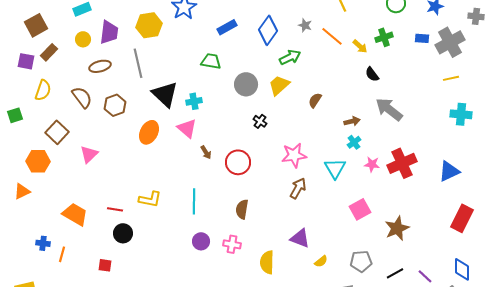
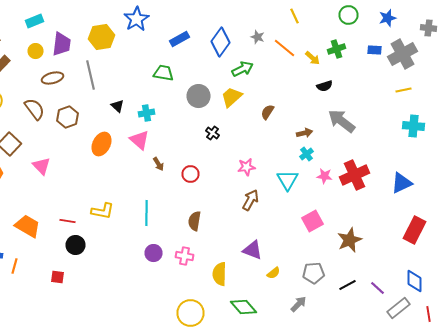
black semicircle: (372, 74) -> (324, 86), turned -70
black triangle: (165, 94) -> (118, 106), size x0.5
pink triangle: (89, 154) -> (42, 166), turned -30
pink star: (294, 155) -> (246, 167), size x0.7
red circle: (238, 162) -> (190, 174), size x0.7

